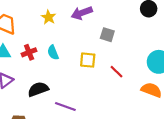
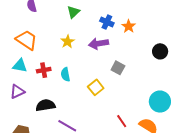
yellow square: (88, 60) -> (96, 87), turned 35
red line: (116, 72) -> (122, 121), moved

